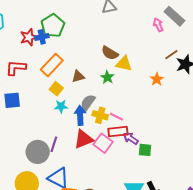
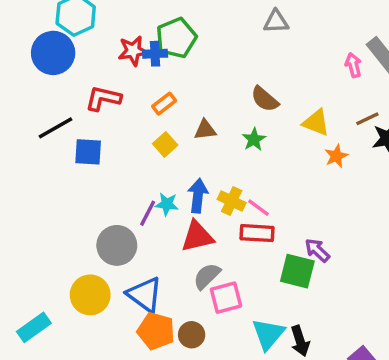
yellow triangle: (124, 64) -> (316, 123), moved
orange rectangle: (52, 65) -> (164, 104), size x0.6
gray semicircle: (88, 103) -> (207, 276), moved
cyan star: (61, 106) -> (167, 204), moved
purple arrow: (131, 138) -> (317, 250), moved
pink square: (103, 143) -> (226, 298), moved, turned 30
purple line: (54, 144) -> (148, 213), moved
green square: (145, 150) -> (297, 271), size x1.5

